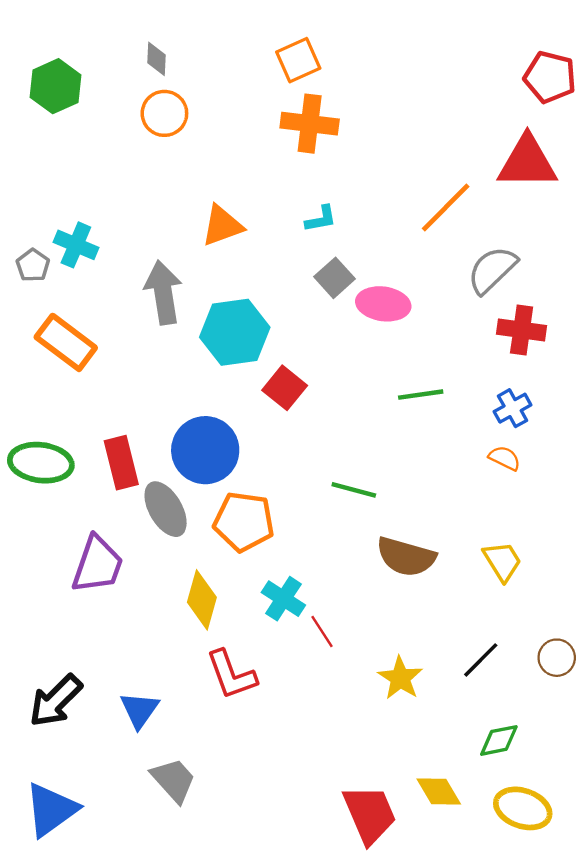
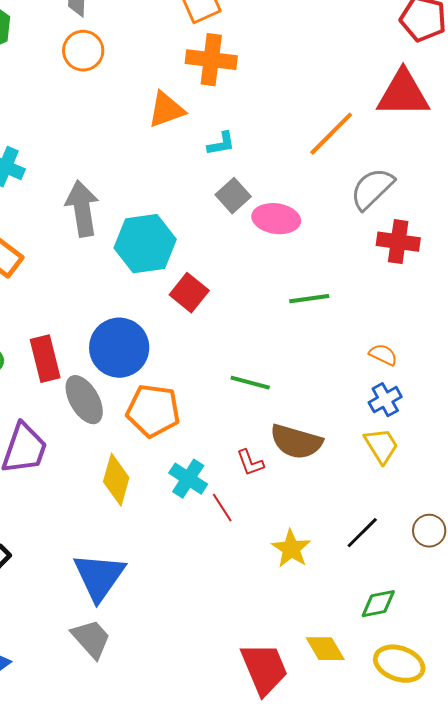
orange triangle: (222, 226) -> (166, 110), moved
blue cross: (513, 408) -> (385, 400), moved
red L-shape: (231, 675) -> (250, 463), moved, size x0.6
blue triangle: (139, 710) -> (99, 577), moved, size x1.5

